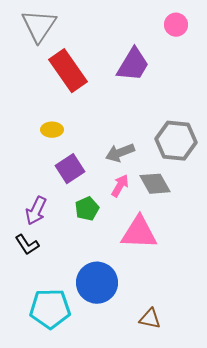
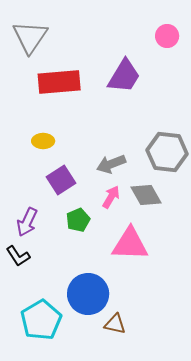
red rectangle: (68, 71) -> (59, 82), turned -60
cyan pentagon: (50, 309) -> (41, 320), turned -30
brown triangle: (150, 319) -> (115, 324), moved

